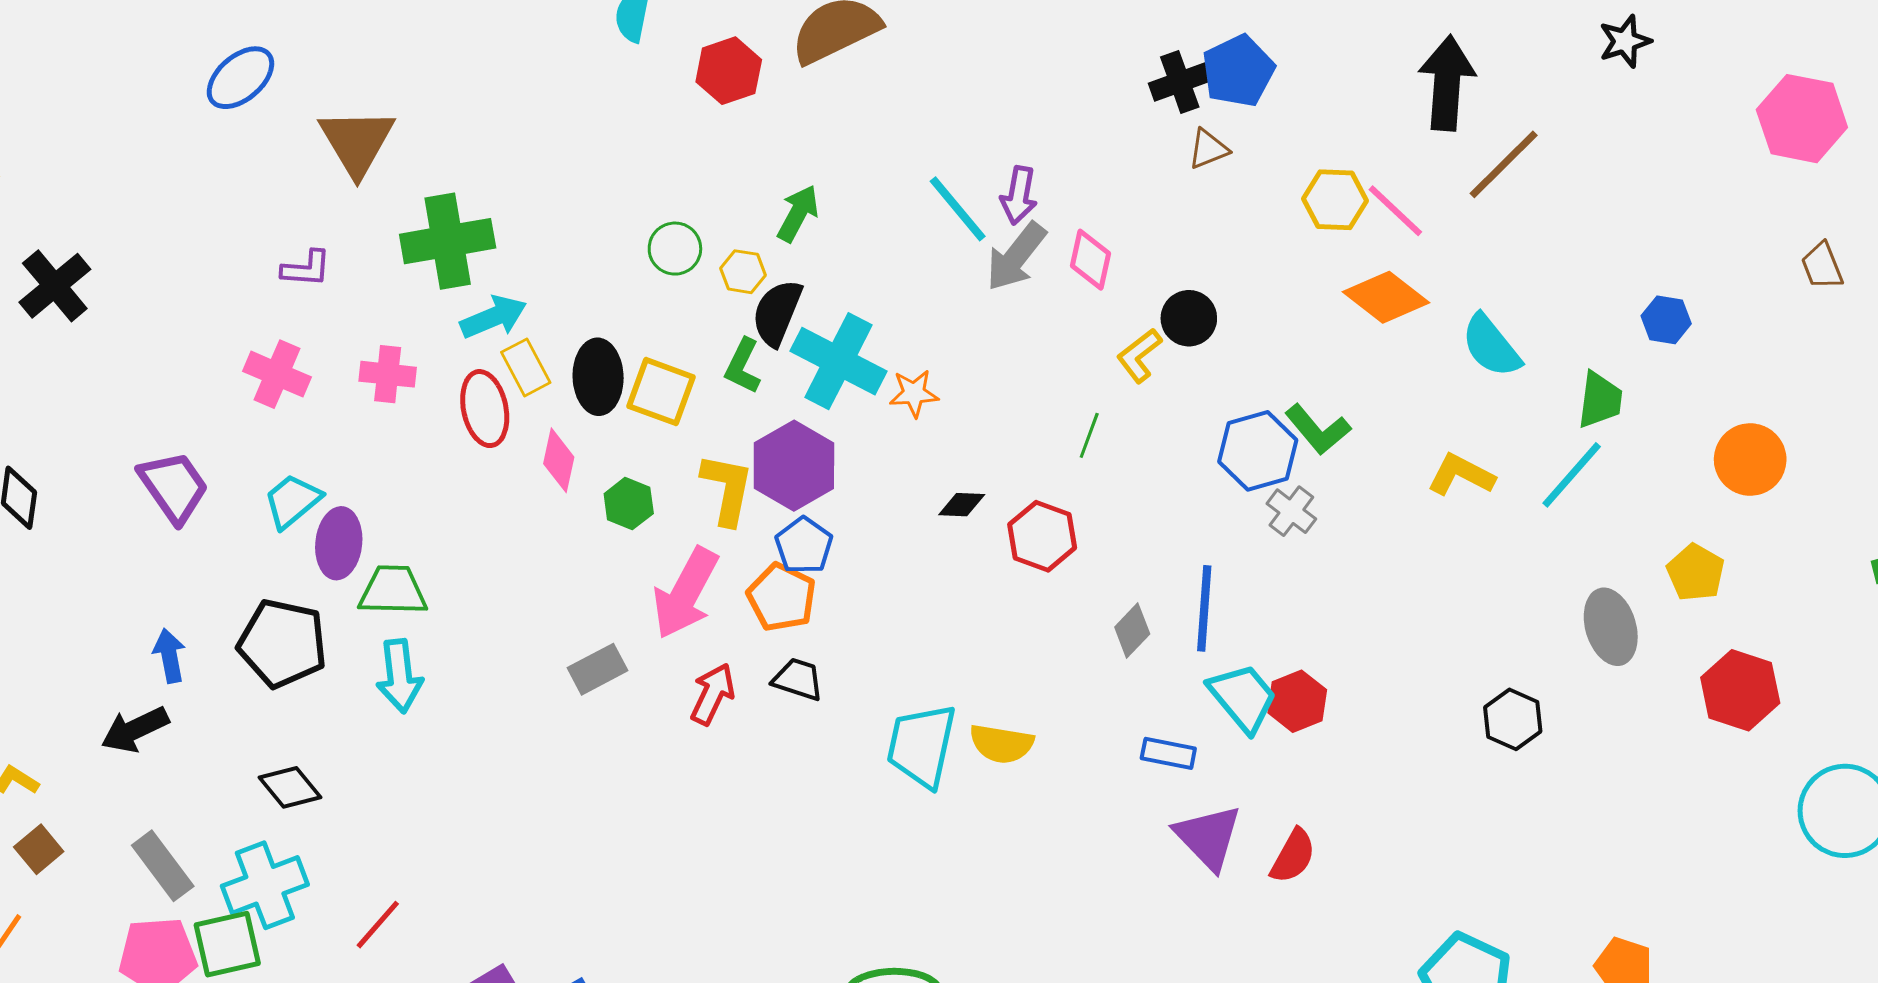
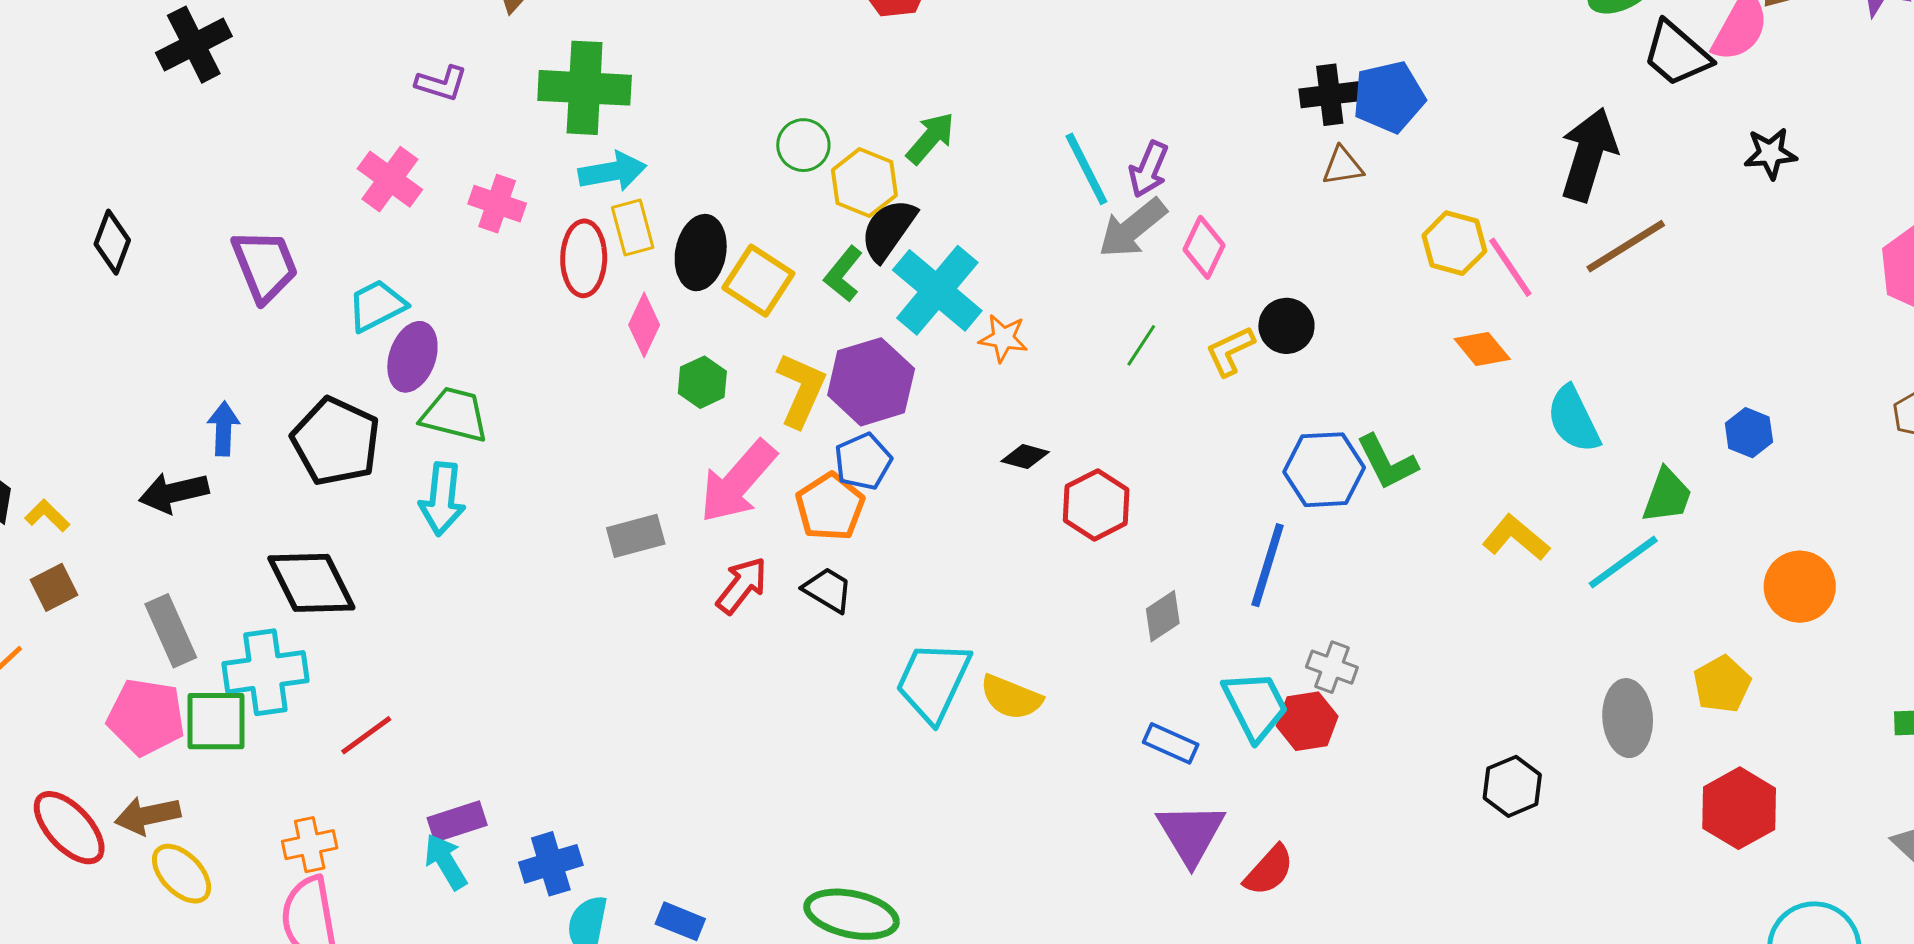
yellow hexagon: (743, 272) -> (864, 183), size x1.5
orange diamond: (1386, 297) -> (1482, 349), size x0.7
green line: (1089, 435) -> (1141, 345), moved
gray cross: (1291, 511) -> (1332, 667), moved, turned -30
blue line: (1204, 608) -> (1268, 565), moved
black diamond: (290, 787) -> (311, 583), size x1.5

